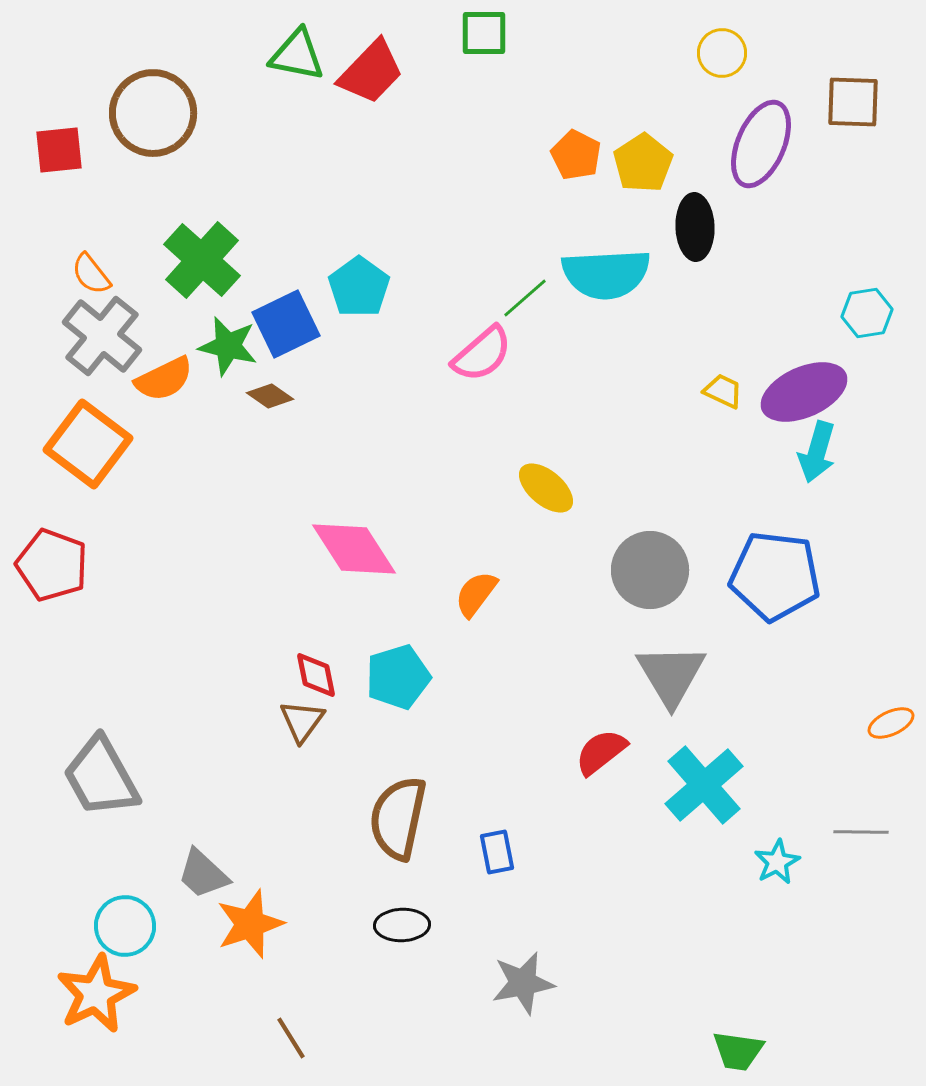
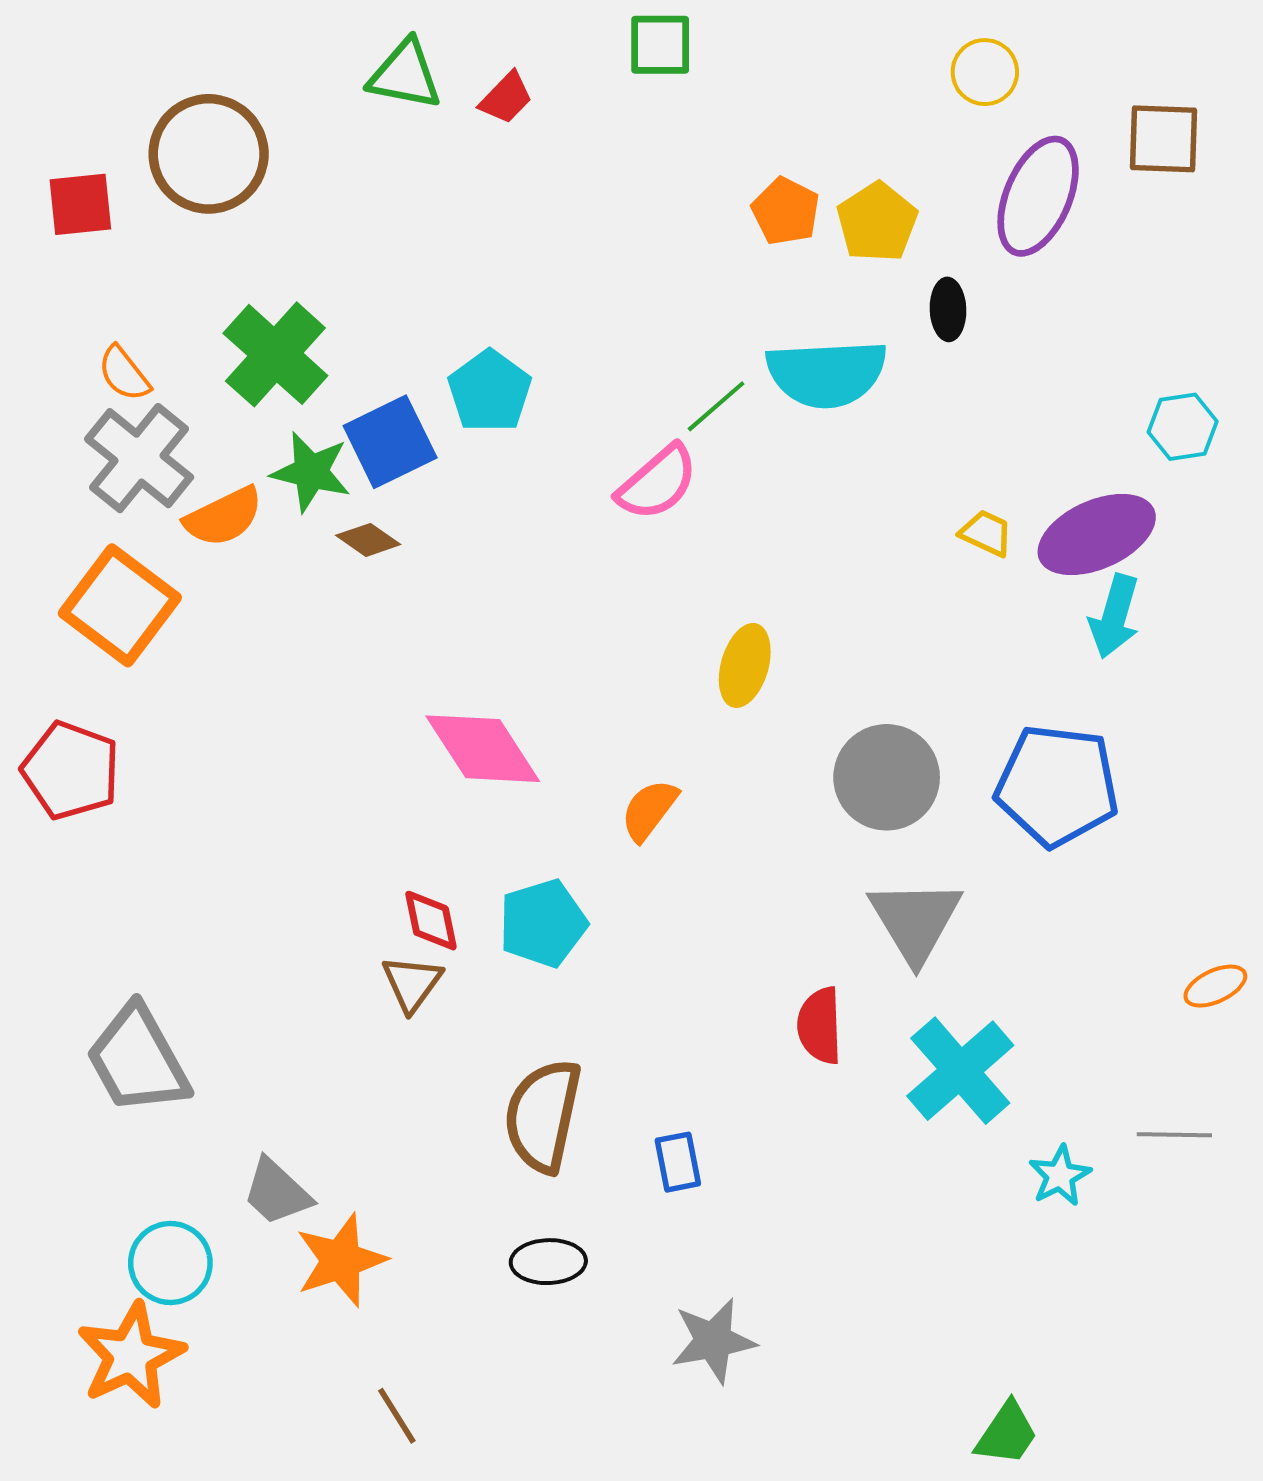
red trapezoid: (371, 72) -> (506, 98), size x0.6
black ellipse: (695, 227) -> (948, 309), size x0.7
yellow ellipse: (546, 488) -> (745, 665), turned 66
red semicircle: (601, 752) -> (820, 1026), turned -54
green trapezoid: (738, 1051) -> (1007, 1434), turned -64

